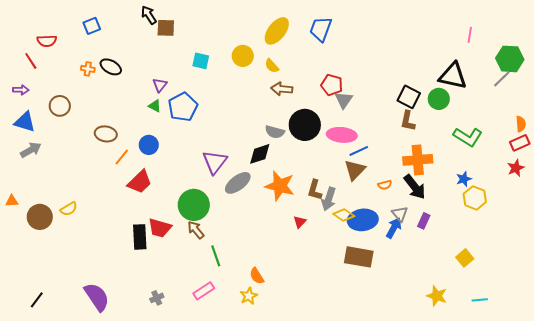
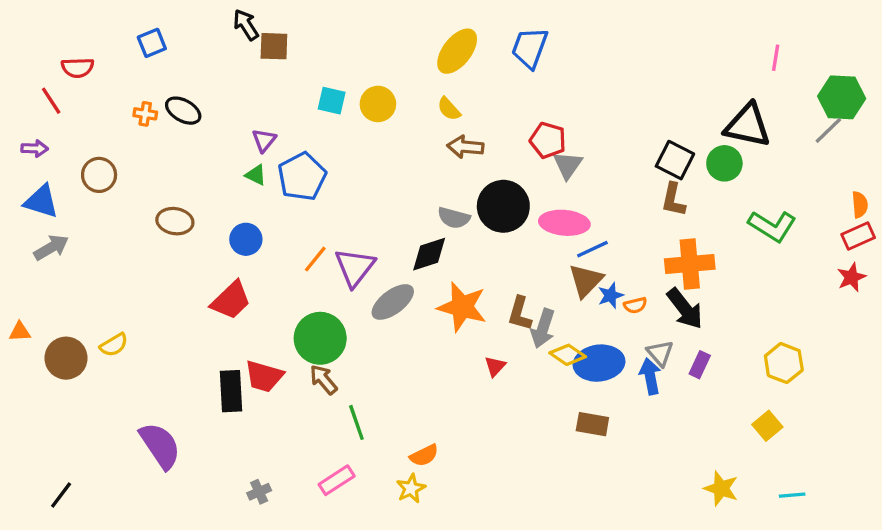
yellow circle: (243, 56) -> (378, 104), moved
orange line: (122, 157) -> (315, 259), moved
blue star: (464, 179) -> (611, 295), moved
yellow hexagon: (475, 198) -> (784, 363), moved
blue arrow: (394, 228) -> (650, 376), turned -40
brown rectangle: (359, 257) -> (592, 424), size x0.7
orange semicircle: (257, 276) -> (424, 455), turned -84
purple semicircle: (97, 297) -> (160, 446), moved

